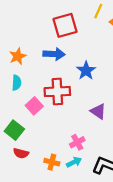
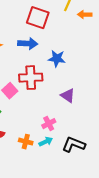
red square: (65, 25) -> (38, 18), turned 35
blue star: (86, 71) -> (57, 59), turned -30

